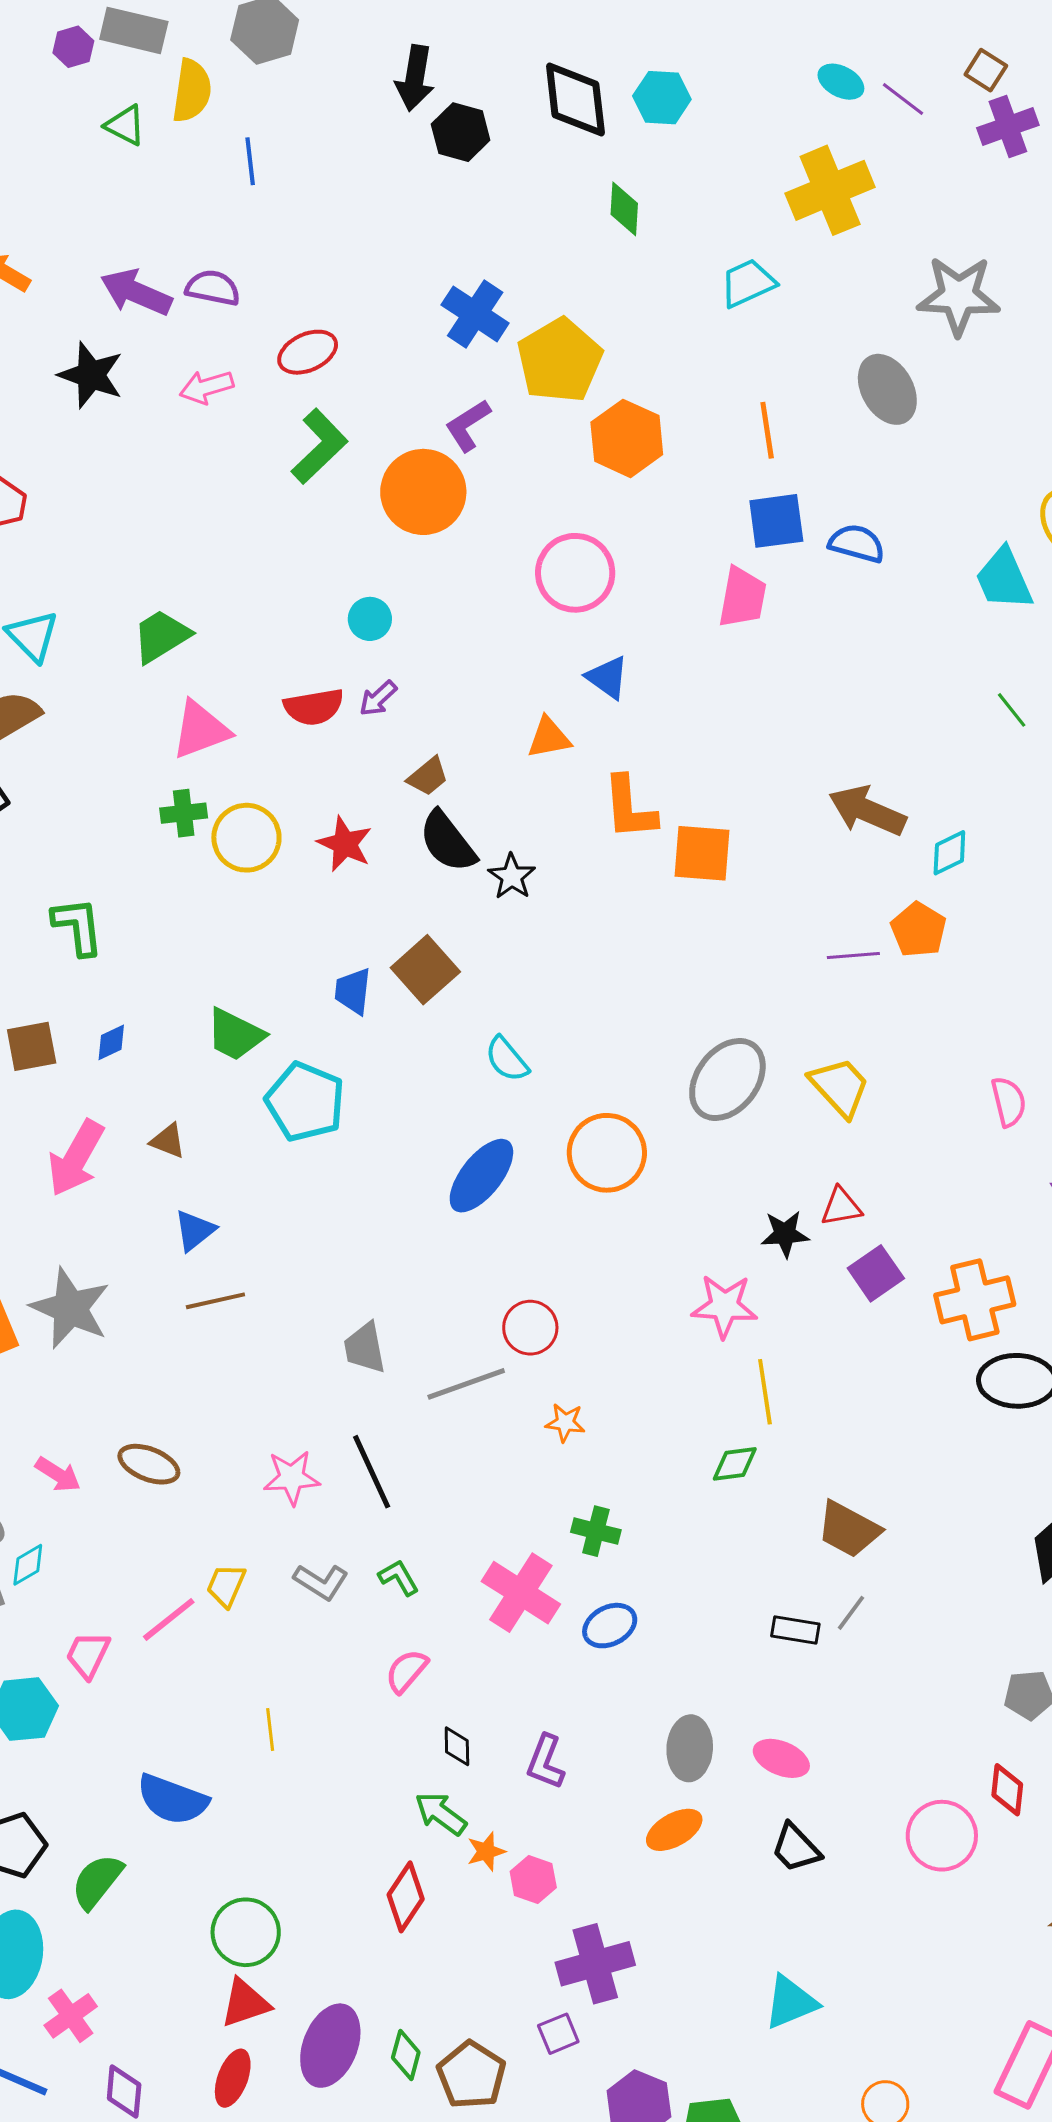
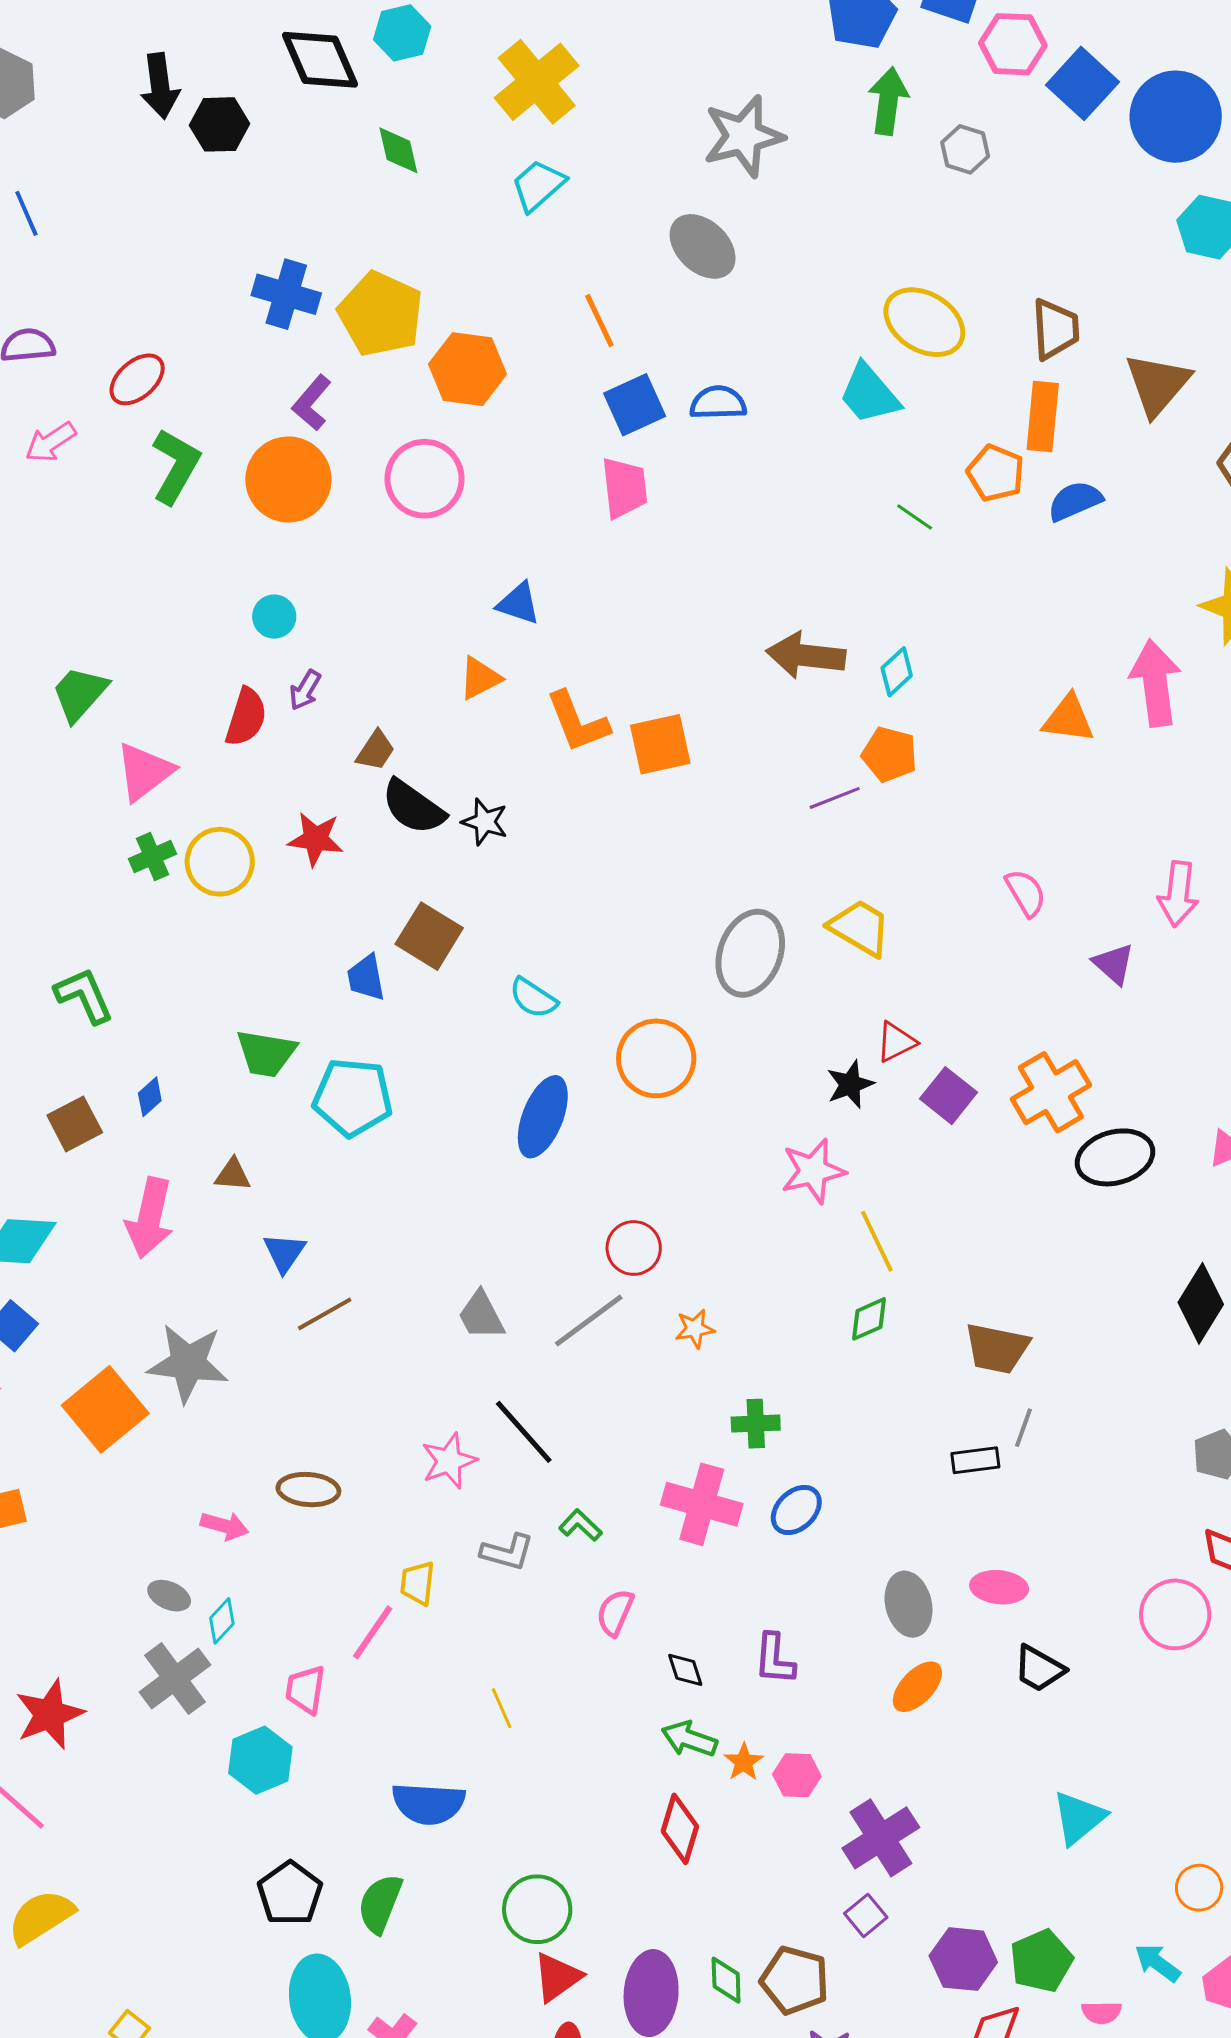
yellow cross: (830, 190) -> (537, 82), moved
pink circle: (575, 573) -> (424, 479), moved
red semicircle: (314, 707) -> (246, 717), turned -46

